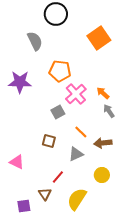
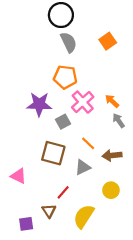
orange square: (99, 38) -> (108, 41), size x0.7
gray semicircle: (35, 41) -> (69, 42), moved
purple star: (20, 82) -> (39, 104), moved
brown square: (49, 141) -> (53, 153), size x1.6

